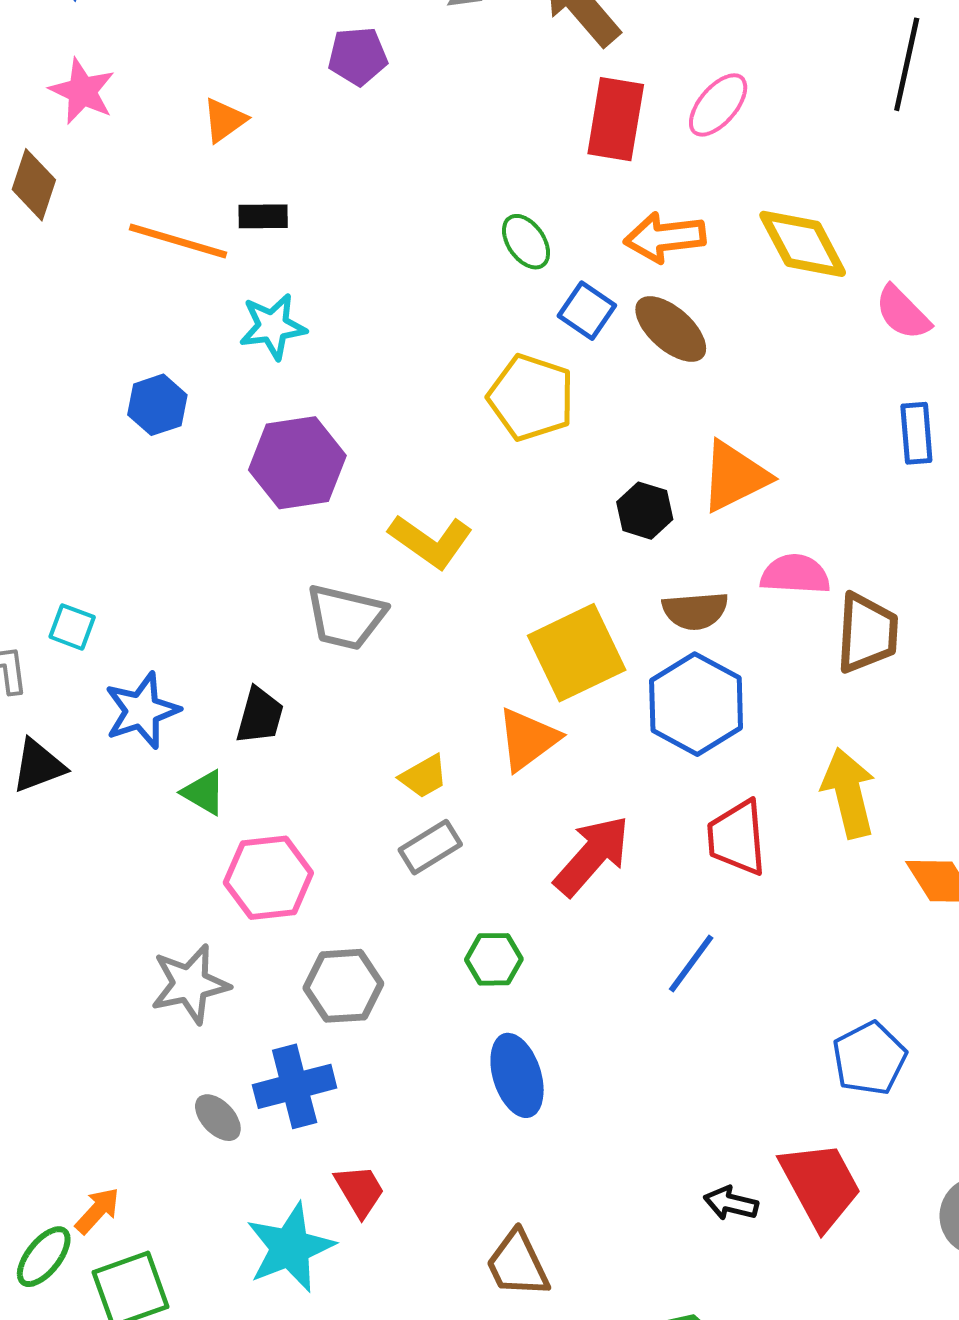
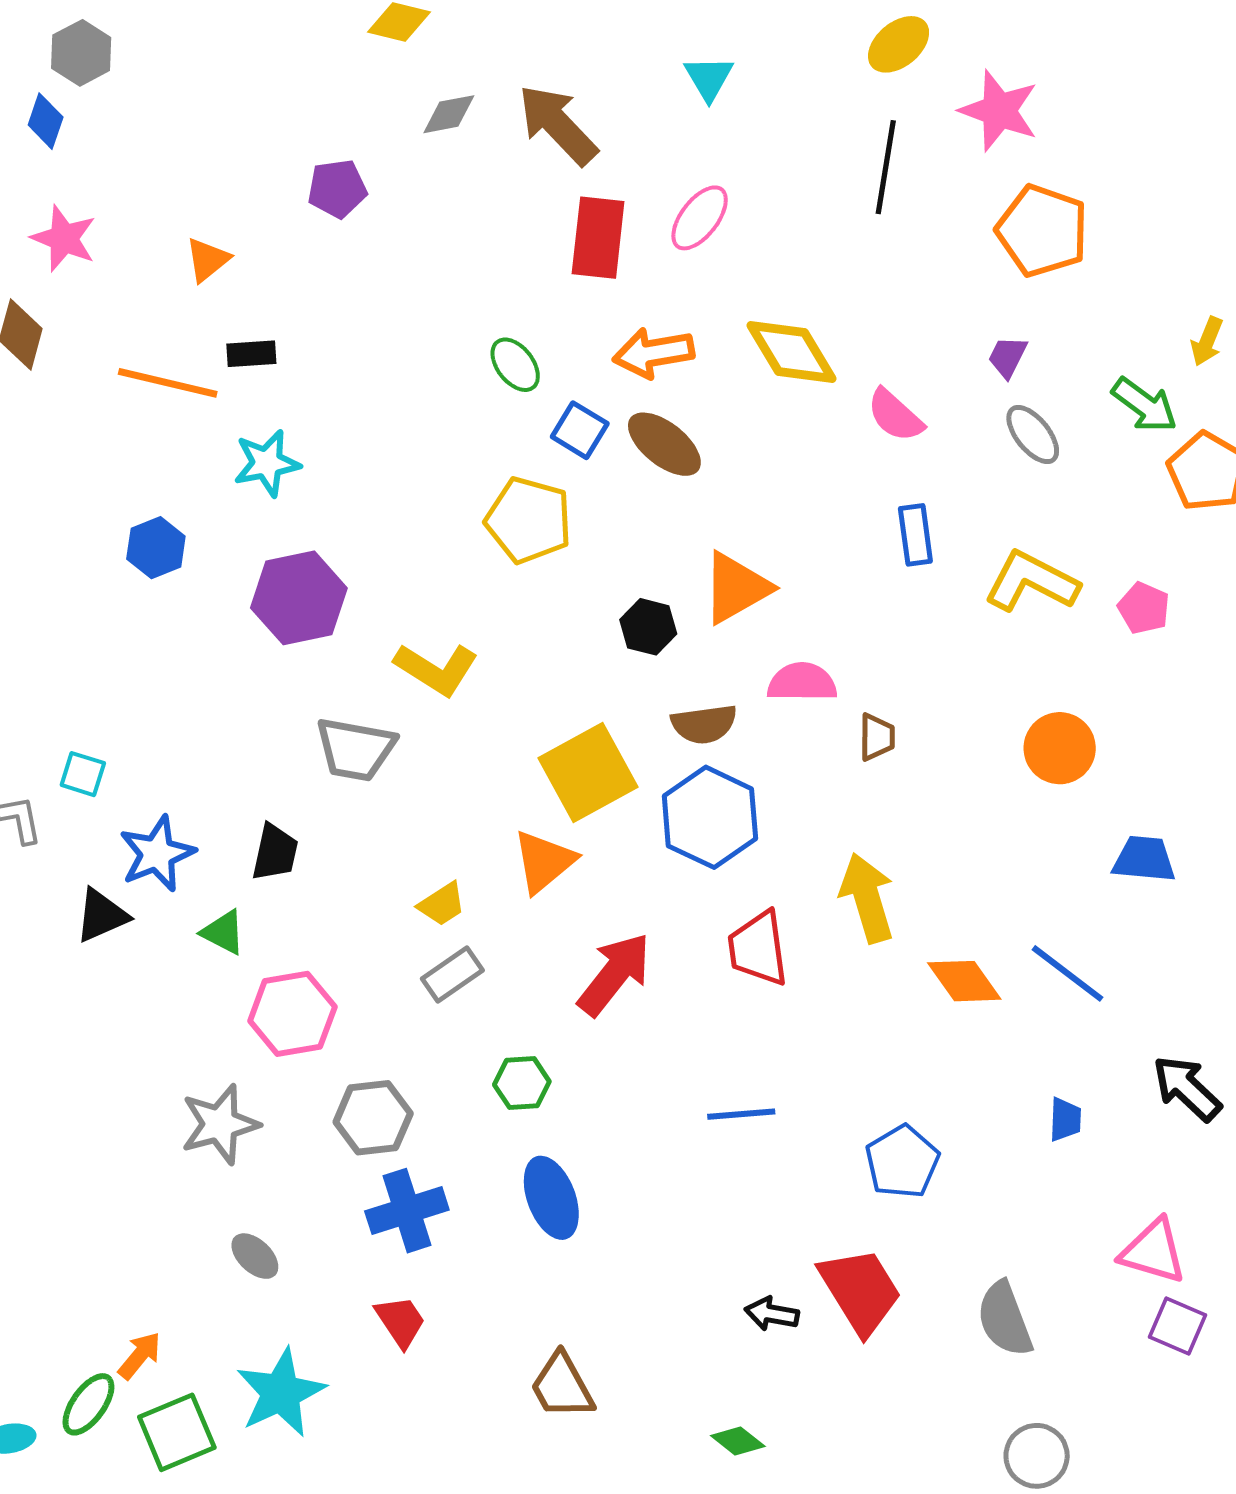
brown trapezoid: (867, 633) -> (877, 737), size x0.6
black triangle: (38, 766) -> (102, 915), moved
blue line: (691, 963) -> (741, 1114), moved, turned 52
blue cross: (295, 1086) -> (407, 1211), moved
cyan star: (290, 1248) -> (281, 1393), moved

